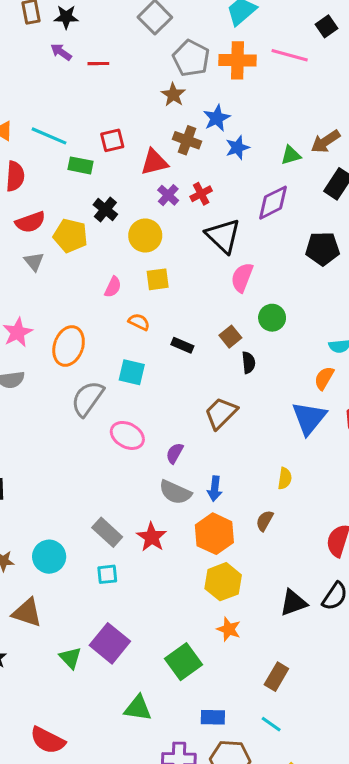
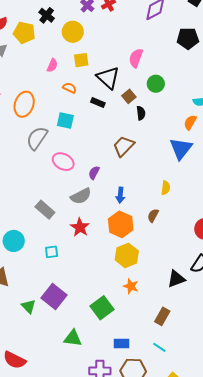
black triangle: (223, 236) -> (108, 78), moved
gray semicircle: (175, 492) -> (81, 196), moved, turned -50
gray rectangle: (107, 532) -> (45, 210), moved
black triangle: (293, 603) -> (176, 279), moved

